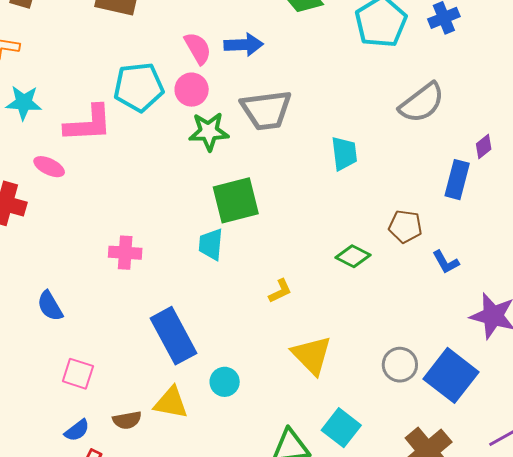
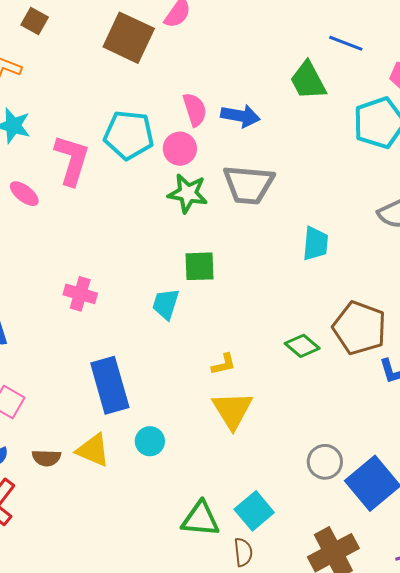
pink L-shape: (88, 124) -> (72, 160), turned -82
green square: (236, 200) -> (200, 266), size x0.7
brown pentagon: (405, 226) -> (360, 328), size x1.6
yellow triangle: (312, 355) -> (232, 410), moved

